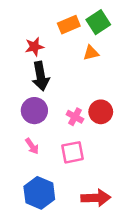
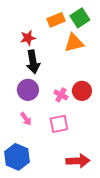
orange triangle: (91, 53) -> (74, 43), size x1.5
blue hexagon: (39, 193) -> (17, 157), moved

